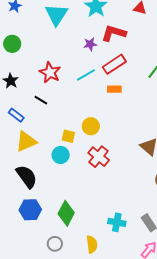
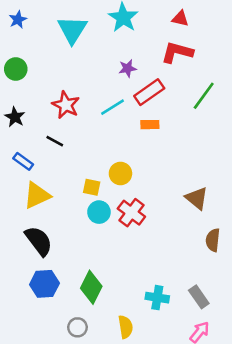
red L-shape: (114, 33) -> (177, 52), moved
purple star: (90, 44) -> (127, 68), moved
cyan circle: (61, 155) -> (99, 212), moved

